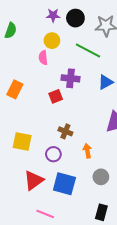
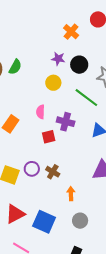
pink semicircle: (43, 58) -> (40, 112), moved
purple circle: (53, 154) -> (32, 169), moved

